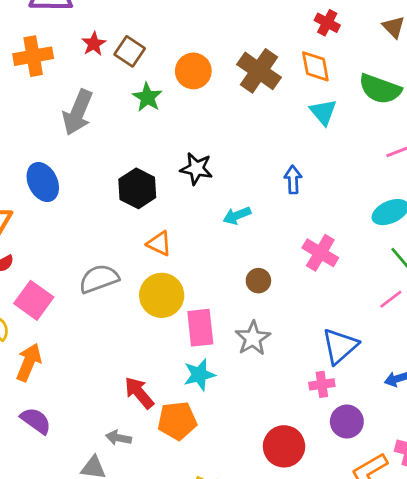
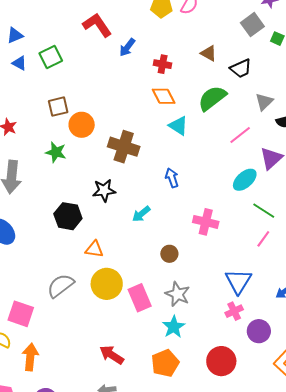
brown square: (130, 51) -> (58, 107), moved, turned -30
brown cross: (259, 71) -> (124, 147), moved
green semicircle: (380, 89) -> (212, 98), turned 140
cyan star: (199, 375) -> (174, 327), moved
orange pentagon: (177, 421) -> (165, 363), moved

